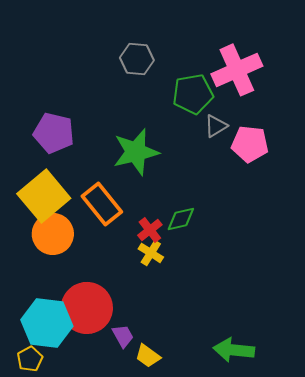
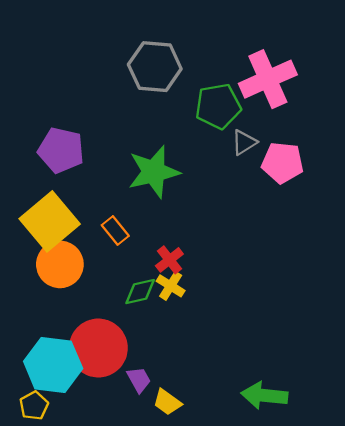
gray hexagon: (137, 59) -> (155, 67), size x1.4
orange rectangle: (102, 204) -> (115, 231), size x0.6
green diamond: (181, 219) -> (140, 292), moved

